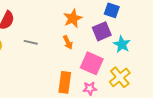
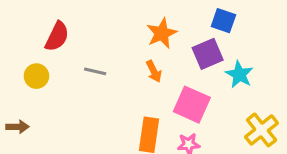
yellow cross: (120, 77) -> (262, 130), moved

